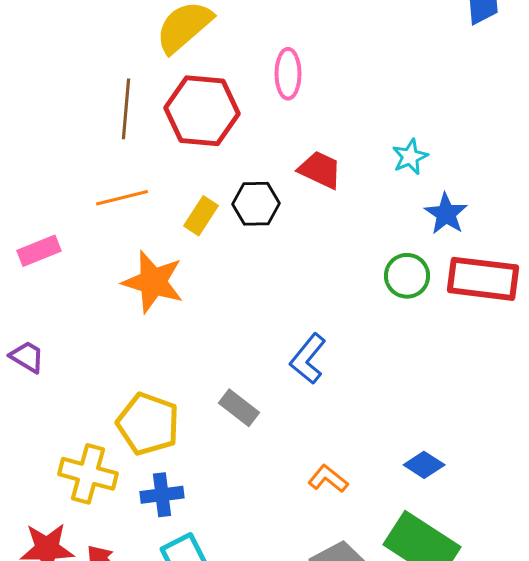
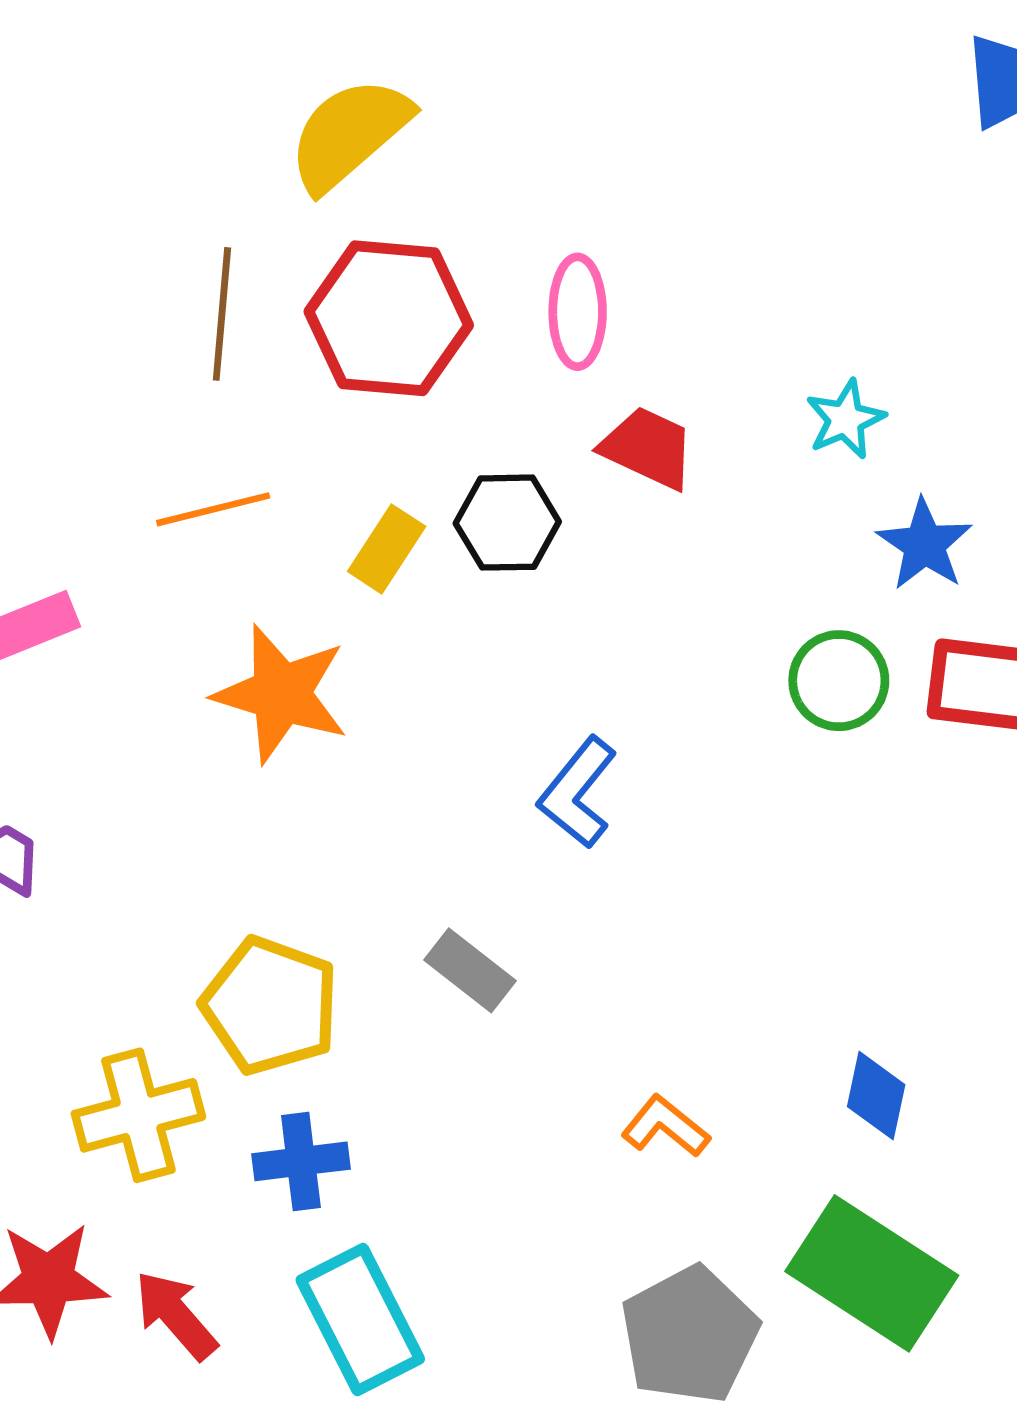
pink ellipse: (288, 74) -> (578, 312), moved
blue L-shape: (308, 359) -> (578, 793), moved
blue diamond: (424, 465) -> (876, 1096), turned 69
yellow cross: (88, 474) -> (138, 1115), turned -30

